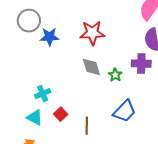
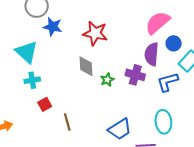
blue trapezoid: (125, 111) -> (120, 129), moved
cyan triangle: (35, 117) -> (26, 52), moved, size x1.4
brown line: (87, 126) -> (67, 122), turned -30

